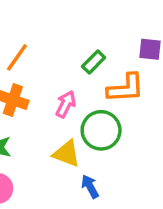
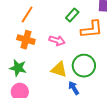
pink arrow: (66, 104) -> (57, 41), turned 84
green circle: (101, 130) -> (84, 66), moved

